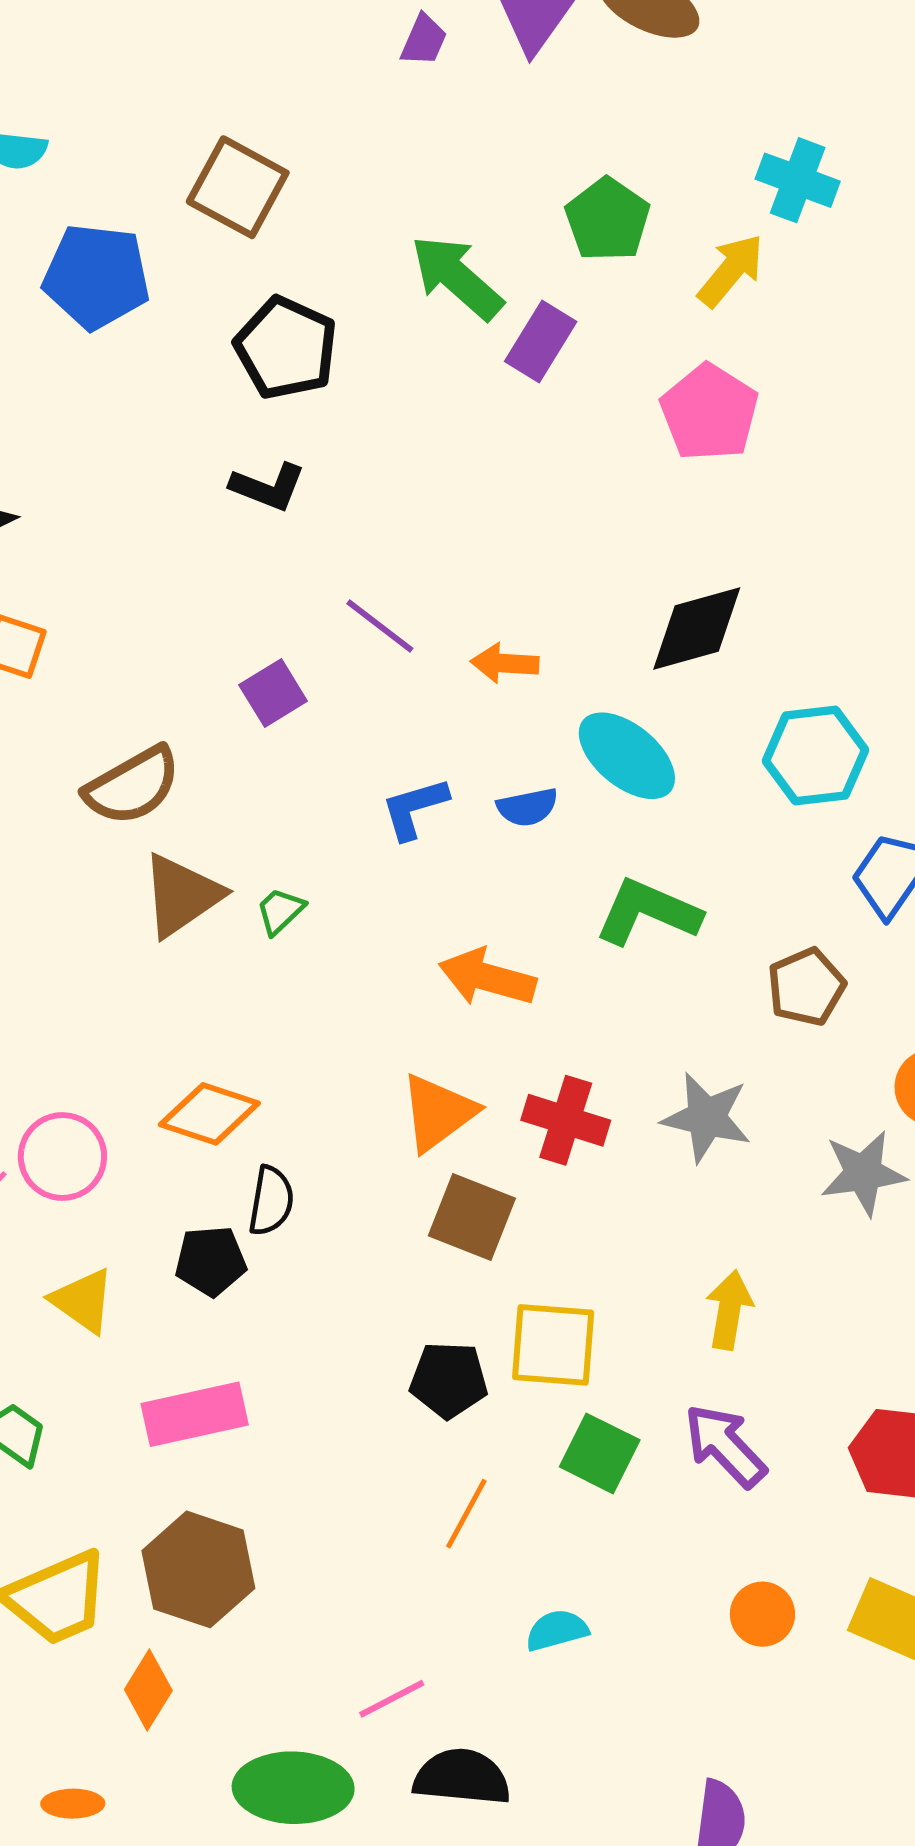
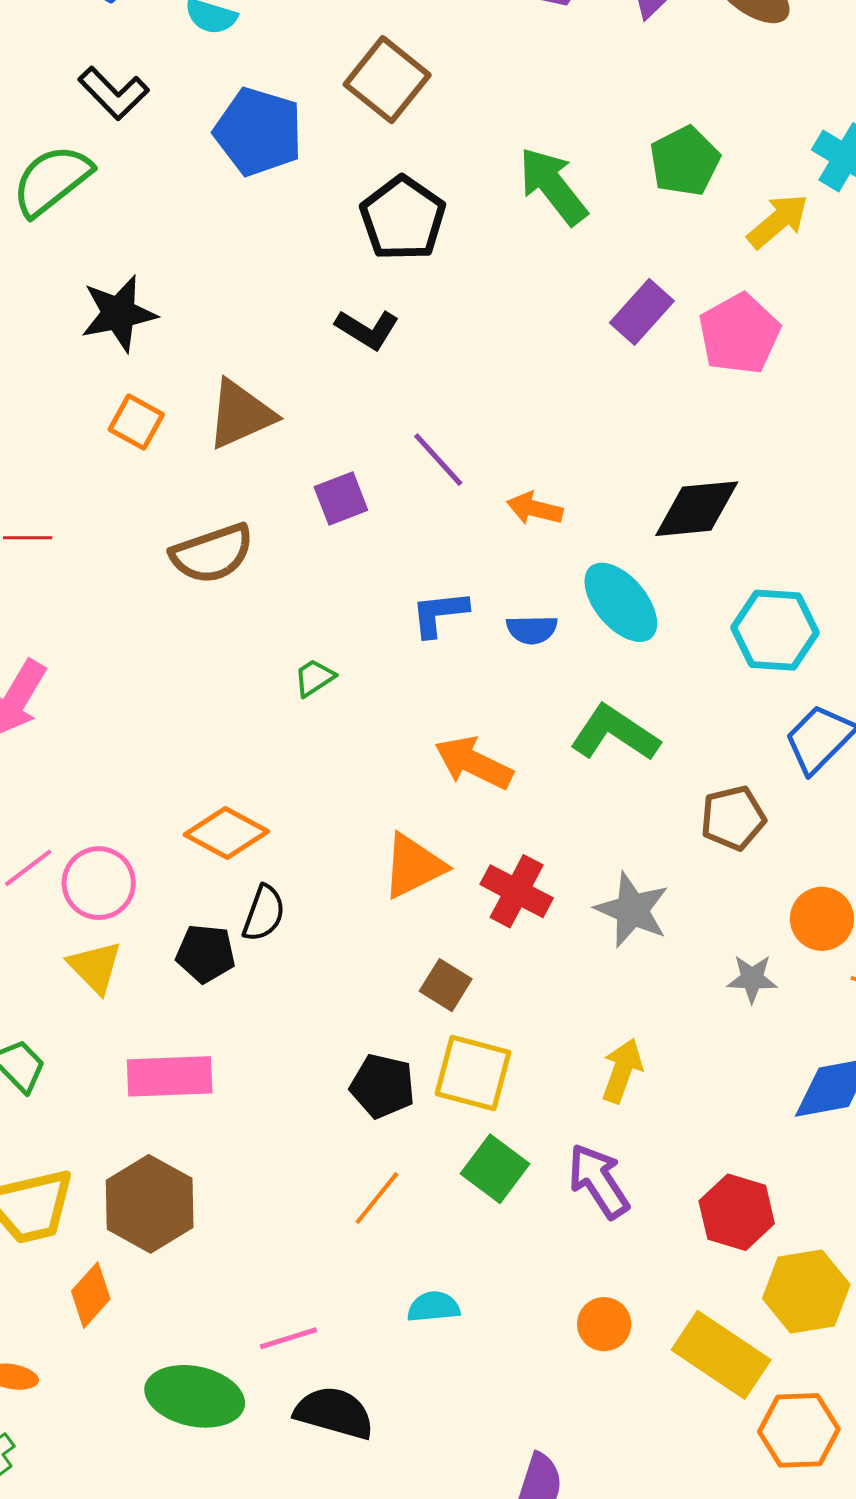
purple rectangle: (541, 341) -> (642, 312), moved
brown triangle: (182, 895) -> (241, 414), moved
pink circle: (62, 1157) -> (99, 883), moved
gray star: (863, 1173) -> (752, 979), size x0.7
brown square: (472, 1217) -> (446, 985), moved, size x0.7

